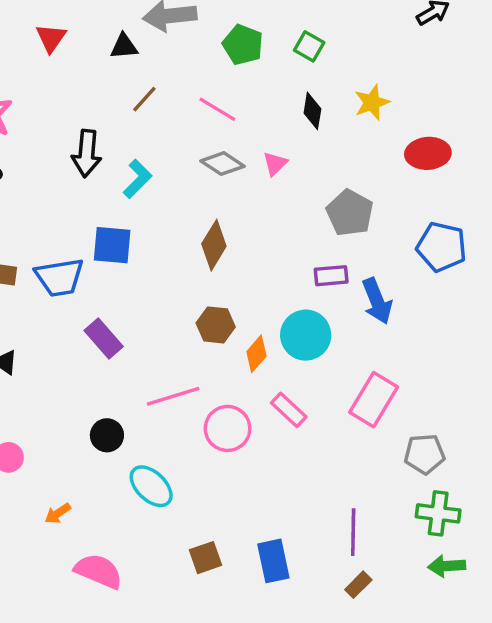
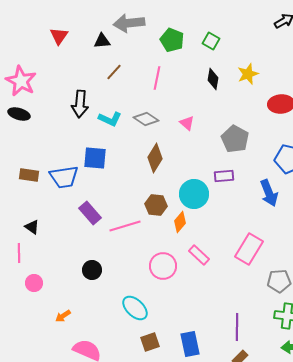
pink line: (217, 109) -> (157, 78), turned 70
gray diamond: (222, 164) -> (146, 119), moved
pink triangle: (275, 164) -> (187, 123), moved, turned -35
cyan L-shape: (138, 179) -> (110, 119), turned 70
blue arrow: (377, 301) -> (269, 193), moved
cyan circle: (306, 335) -> (194, 194), moved
pink line: (173, 396) -> (125, 226), moved
cyan ellipse: (151, 486) -> (135, 308), moved

